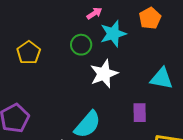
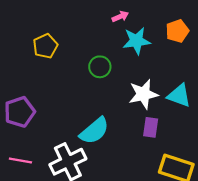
green circle: (81, 45) -> (100, 67), moved
white star: (104, 74) -> (143, 94), moved

